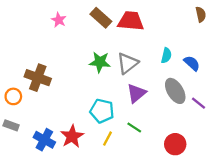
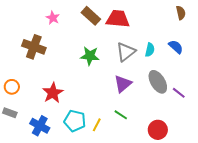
gray triangle: (128, 63) -> (126, 52), moved
blue semicircle: (192, 63) -> (176, 47), moved
brown cross: (38, 78) -> (34, 47), moved
cyan pentagon: (102, 111) -> (75, 121), moved
red star: (72, 136) -> (53, 93), moved

